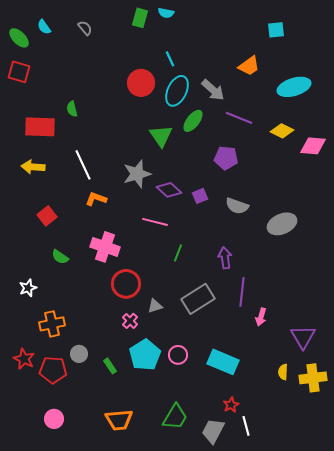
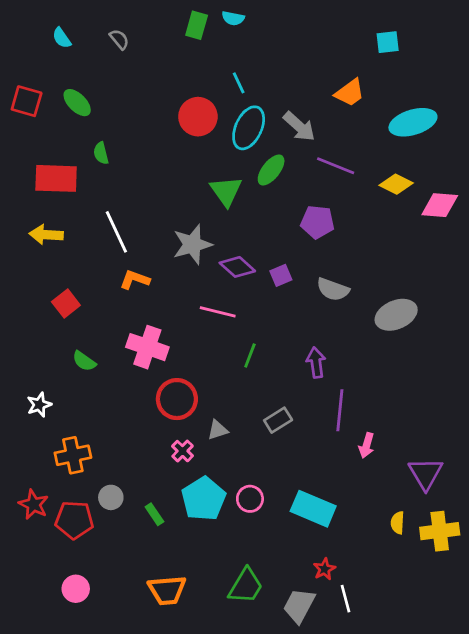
green ellipse: (19, 38) -> (77, 103), moved
gray rectangle: (198, 299) -> (278, 420), size x0.6

